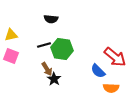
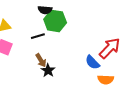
green hexagon: (62, 49) -> (55, 21), moved
red arrow: (115, 57) -> (110, 48), turned -85

